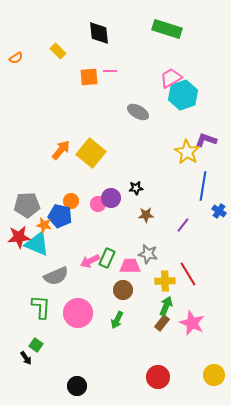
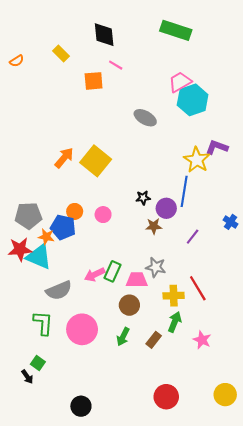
pink line: (110, 71) -> (116, 65), moved, turned 32
blue line: (203, 186) -> (184, 191), moved
purple circle: (111, 198) -> (166, 208), moved
brown rectangle: (162, 323) -> (154, 340), moved
pink star: (192, 323) -> (202, 340), size x0.7

